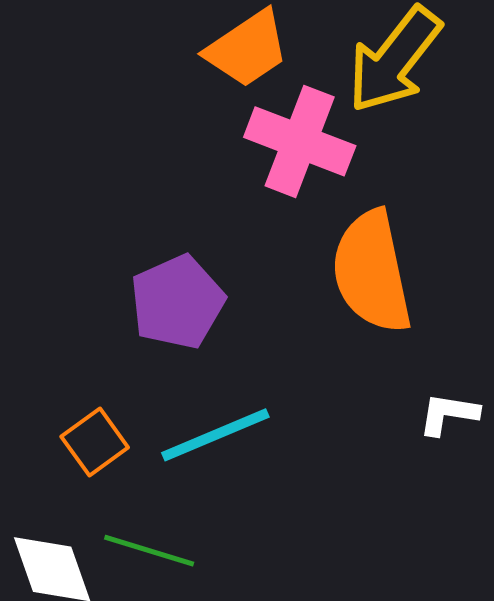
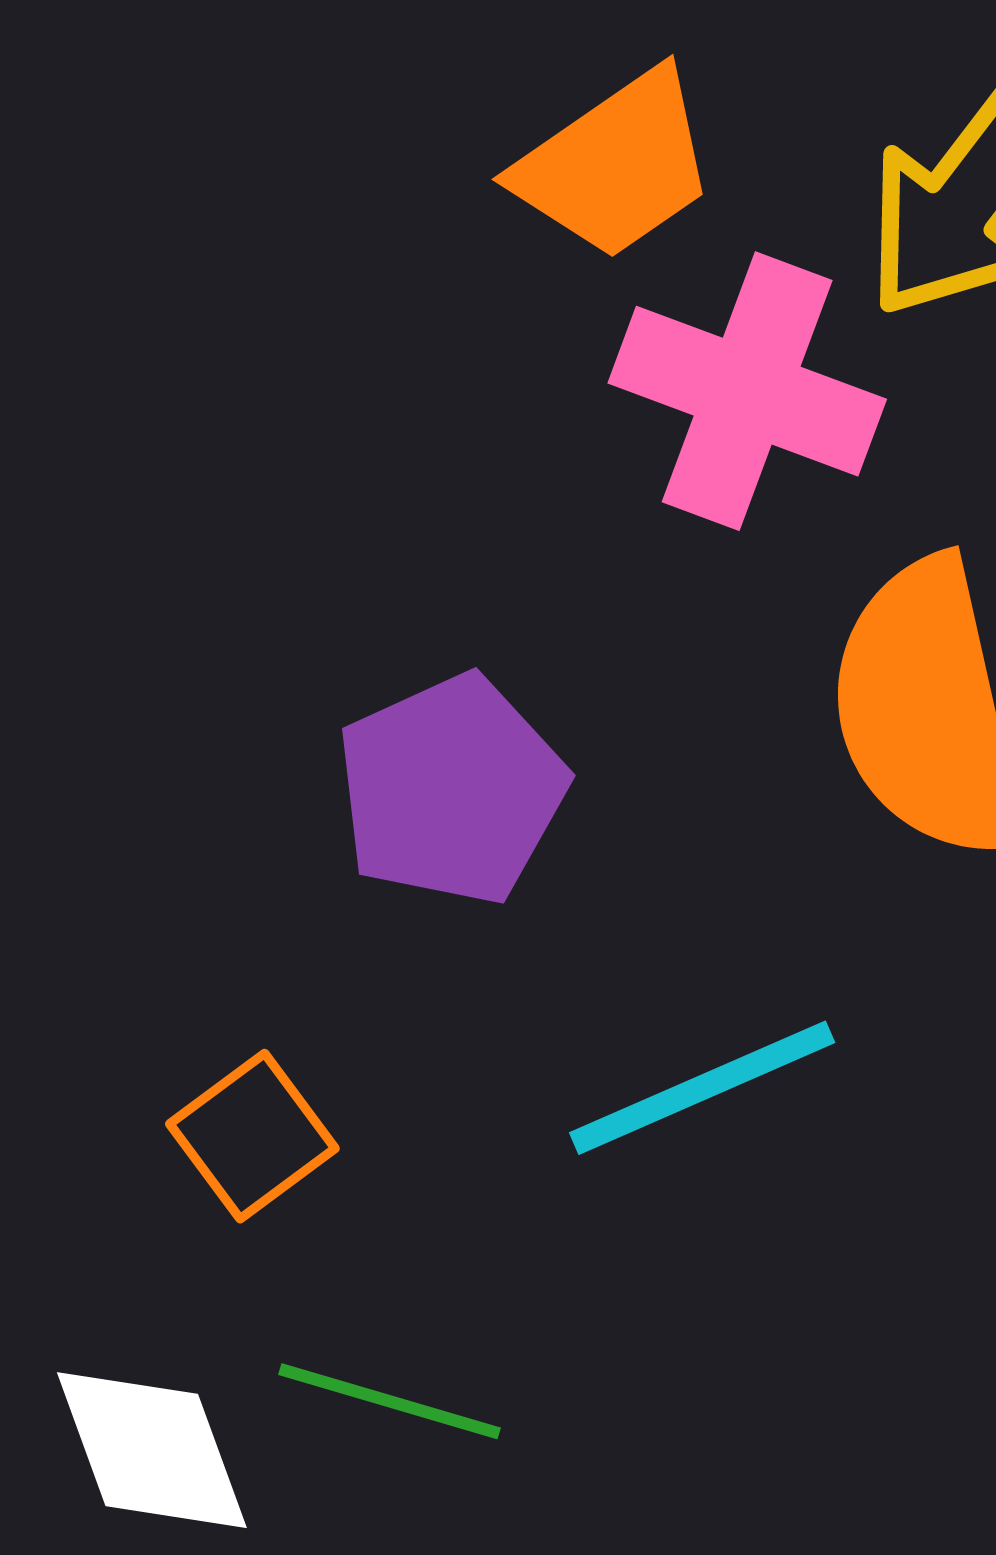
cyan line: (215, 435) -> (702, 1088), moved

